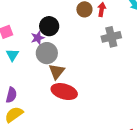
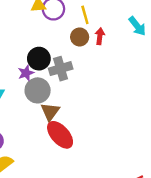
gray cross: (111, 37) -> (61, 69), moved
red ellipse: (64, 92) -> (60, 135), turned 35

